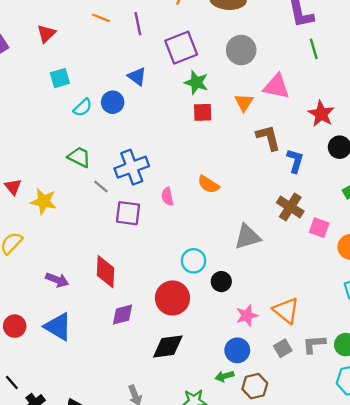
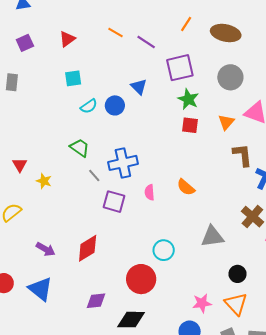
purple line: (138, 24) -> (146, 42), turned -54
yellow star: (44, 201) -> (44, 181), size x0.7
red diamond: (105, 272) -> (88, 248), turned 48
black circle: (221, 282) -> (238, 274), moved
purple diamond: (123, 315) -> (96, 301), moved

